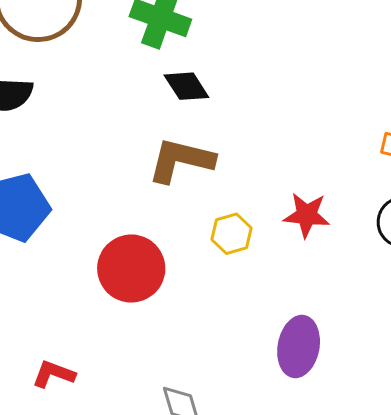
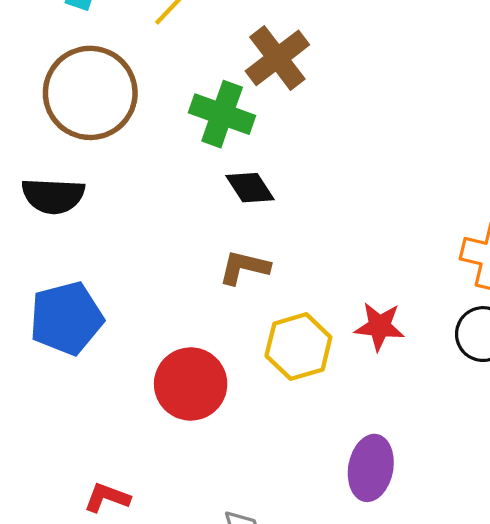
brown L-shape: (181, 160) -> (244, 267), size x0.7
yellow hexagon: (231, 234) -> (298, 347), size x1.5

